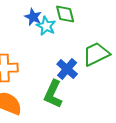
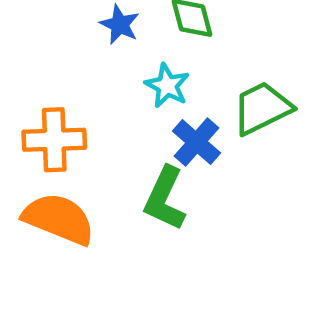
cyan star: (46, 26) -> (167, 86), moved

